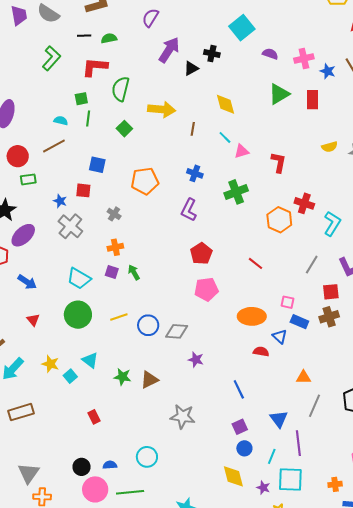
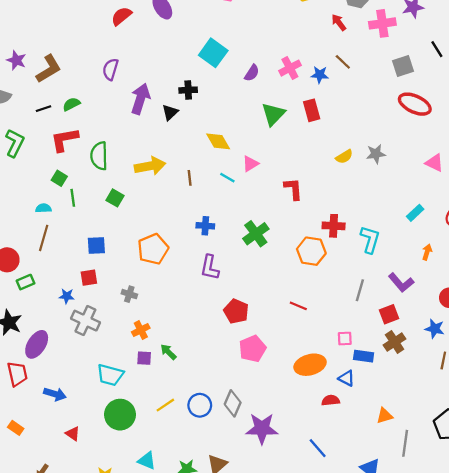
purple semicircle: (270, 54) -> (252, 73), turned 119
green square: (81, 99) -> (59, 178), turned -32
brown line: (54, 146) -> (44, 238), turned -30
pink triangle: (242, 151) -> (250, 164), moved
gray diamond: (177, 331) -> (233, 403), turned -55
purple star: (196, 360) -> (262, 428), size x1.8

